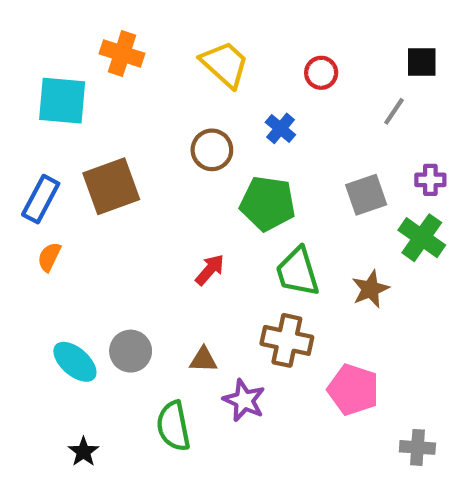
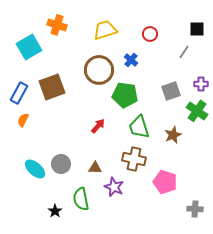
yellow trapezoid: (225, 64) -> (105, 30), turned -60
cyan square: (62, 101) -> (29, 47), turned -35
brown circle: (212, 150) -> (99, 70), size x1.5
black star: (83, 452) -> (55, 211), moved

